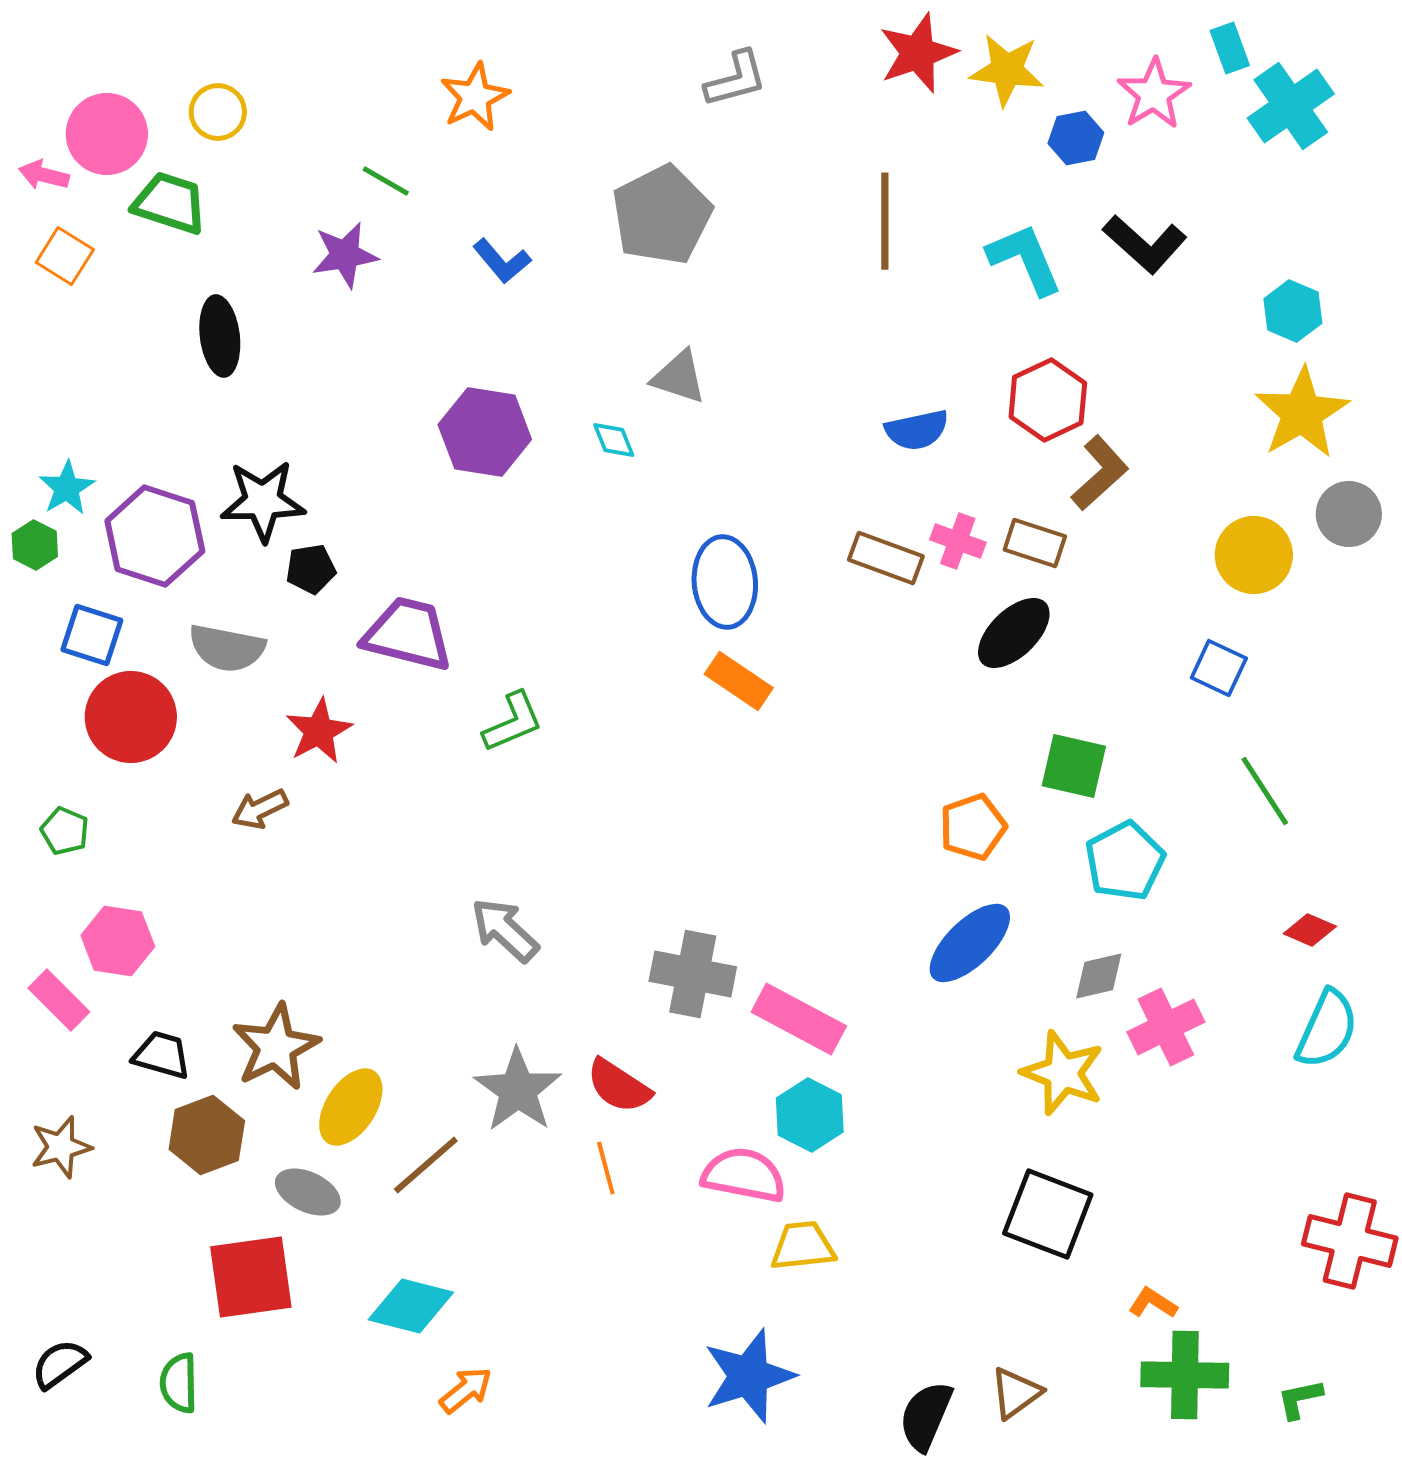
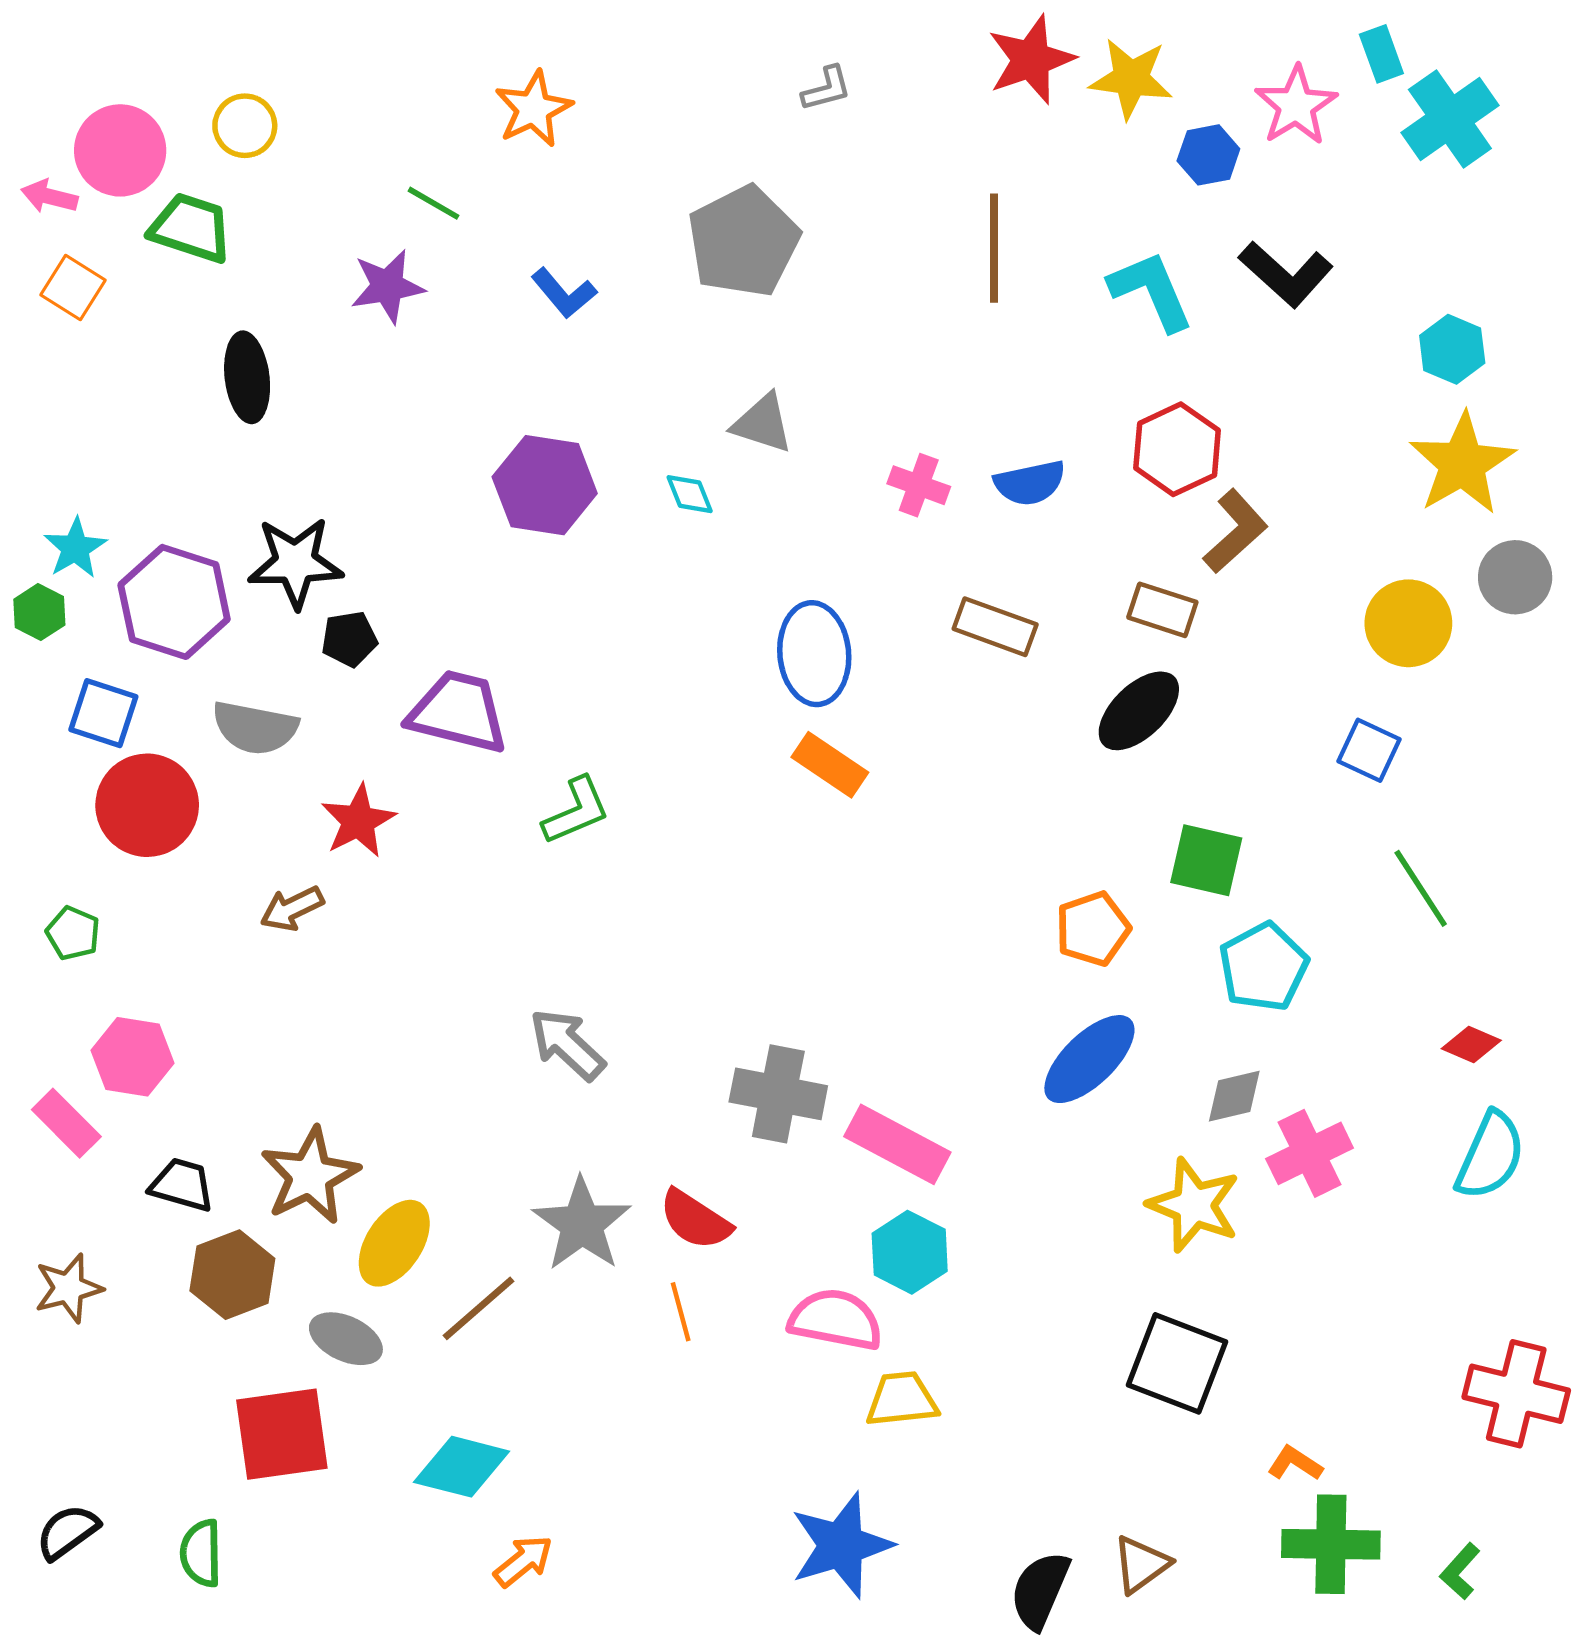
gray L-shape: (736, 79) -> (827, 89), size x0.7
pink cross: (958, 541) -> (919, 485), moved
green L-shape: (1300, 1399) -> (1460, 1571), turned -36

